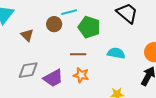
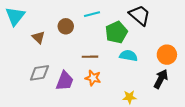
cyan line: (69, 12) -> (92, 14), moved
green pentagon: (89, 27) -> (116, 32), moved, turned 30
purple trapezoid: (53, 78) -> (65, 81), turned -40

